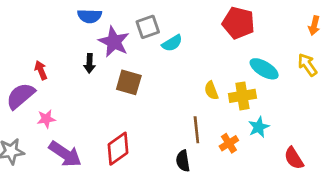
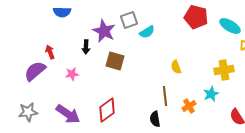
blue semicircle: (90, 16) -> (62, 12), moved
cyan ellipse: (264, 69) -> (230, 26), moved
yellow cross: (242, 96) -> (224, 70), moved
pink star: (46, 119) -> (72, 74), moved

